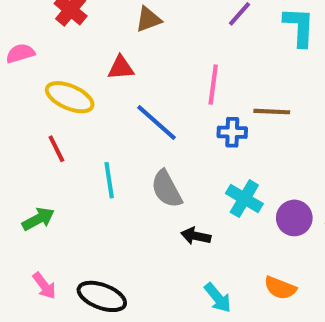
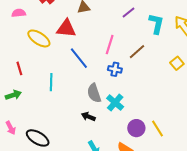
red triangle: (121, 68) -> (66, 29), size x1.5
brown line: (272, 112) -> (137, 52), moved, turned -54
red line: (56, 149) -> (19, 68), moved
gray semicircle: (167, 189) -> (94, 93), moved
purple circle: (294, 218) -> (136, 128), moved

